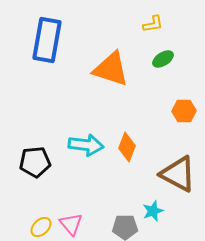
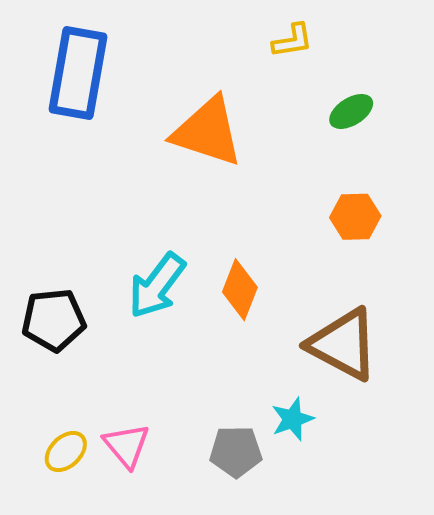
green ellipse: (163, 59) -> (351, 111), moved
cyan arrow: (86, 145) -> (157, 286), turned 120

